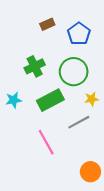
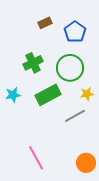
pink line: (46, 142) -> (36, 158), moved

